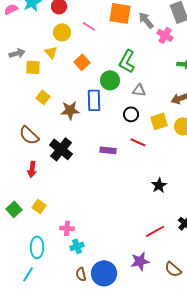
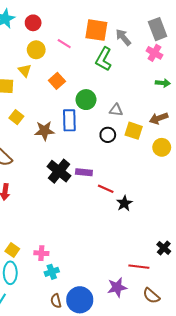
pink cross: (165, 35) -> (154, 53), moved
green L-shape: (127, 61) -> (104, 59), moved
yellow square: (159, 121) -> (134, 131), moved, turned 36
red line: (138, 142) -> (106, 189), moved
black cross: (61, 149) -> (59, 171), moved
black star: (159, 185) -> (124, 203), moved
yellow square: (39, 206) -> (12, 250), moved
red line: (155, 231) -> (139, 267), moved, turned 36

